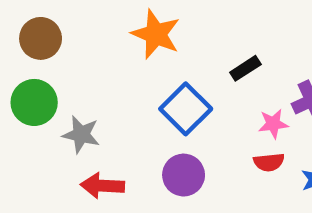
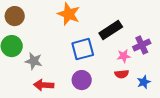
black rectangle: (245, 68) -> (111, 30), size x1.6
blue square: (186, 109) -> (83, 49), turned 30

